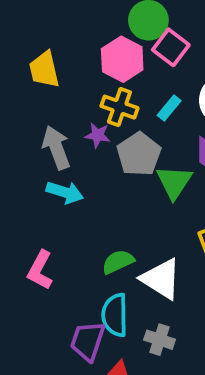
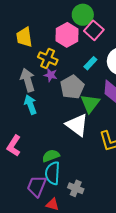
yellow cross: (119, 107) -> (48, 58), moved
cyan arrow: (65, 192) -> (30, 105), turned -132
green semicircle: (118, 262) -> (51, 156), moved
white triangle: (161, 279) -> (77, 125), moved

